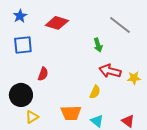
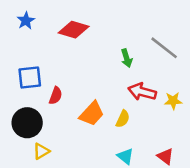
gray line: (120, 25) -> (164, 48), moved
blue square: (23, 45) -> (30, 78), moved
orange trapezoid: (71, 113) -> (92, 114), moved, turned -45

